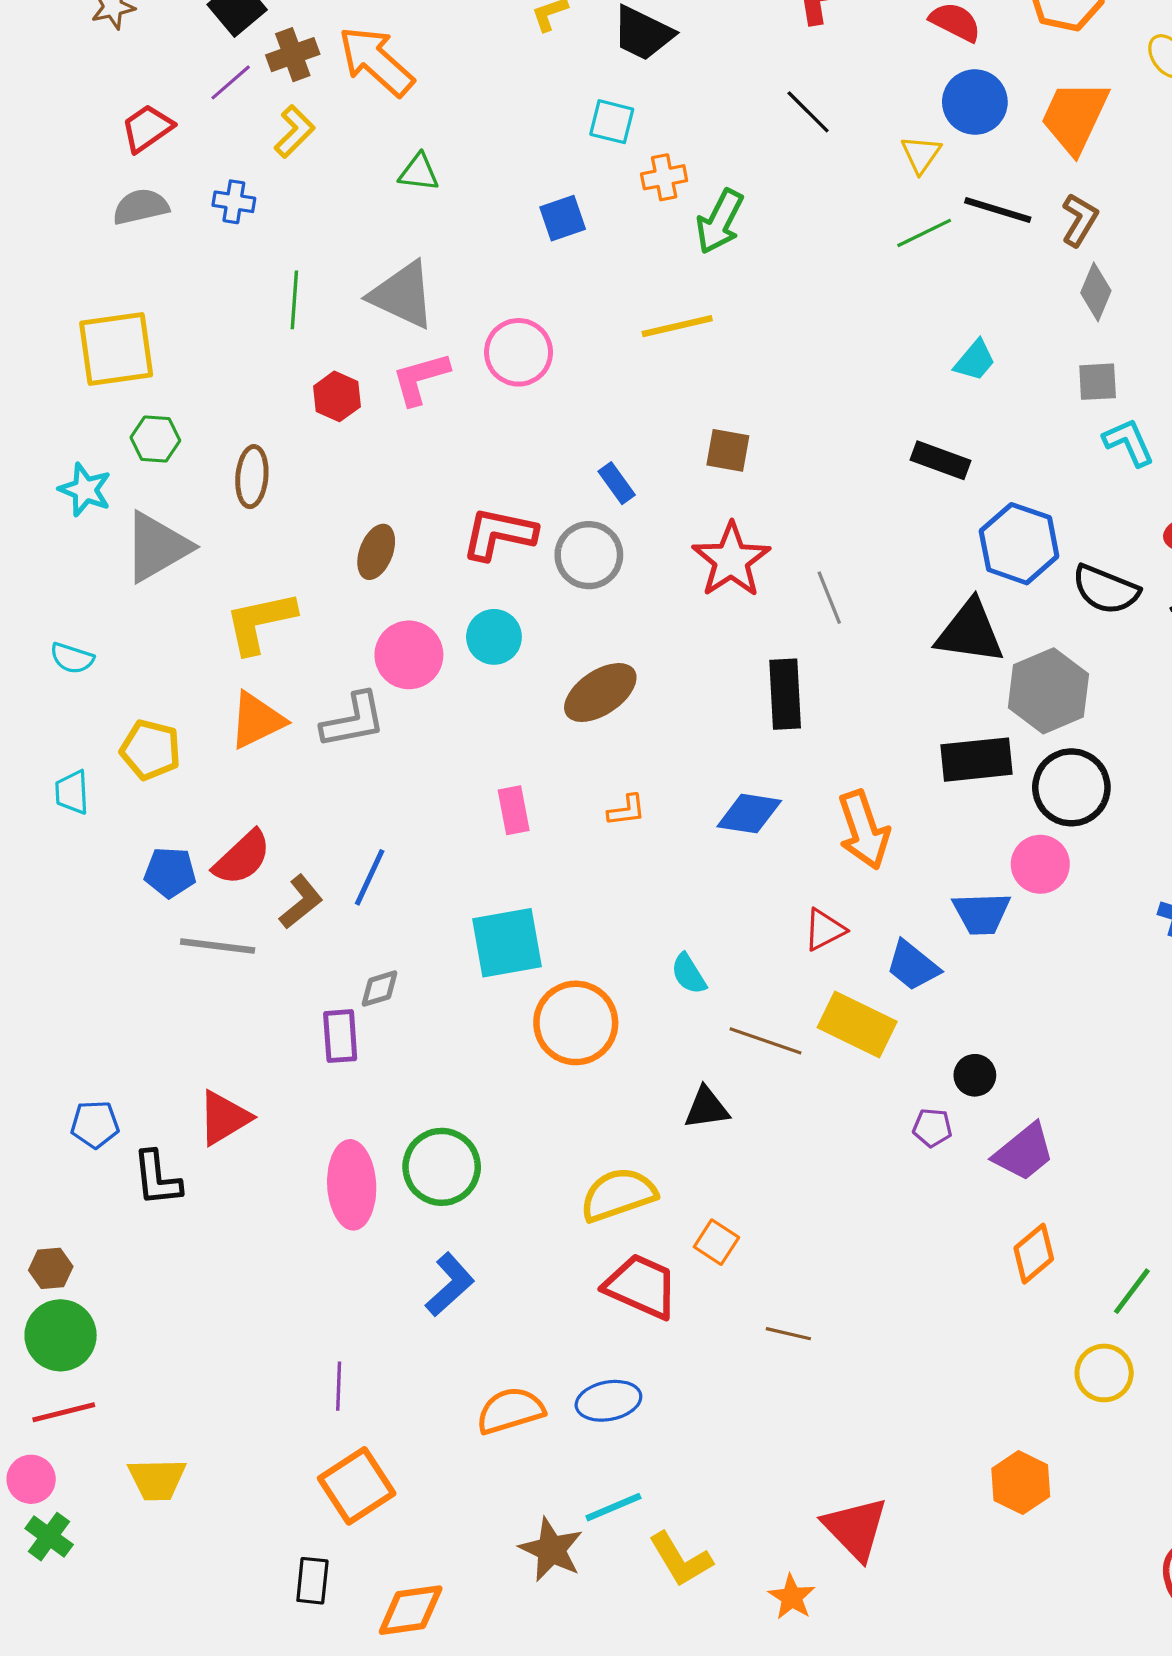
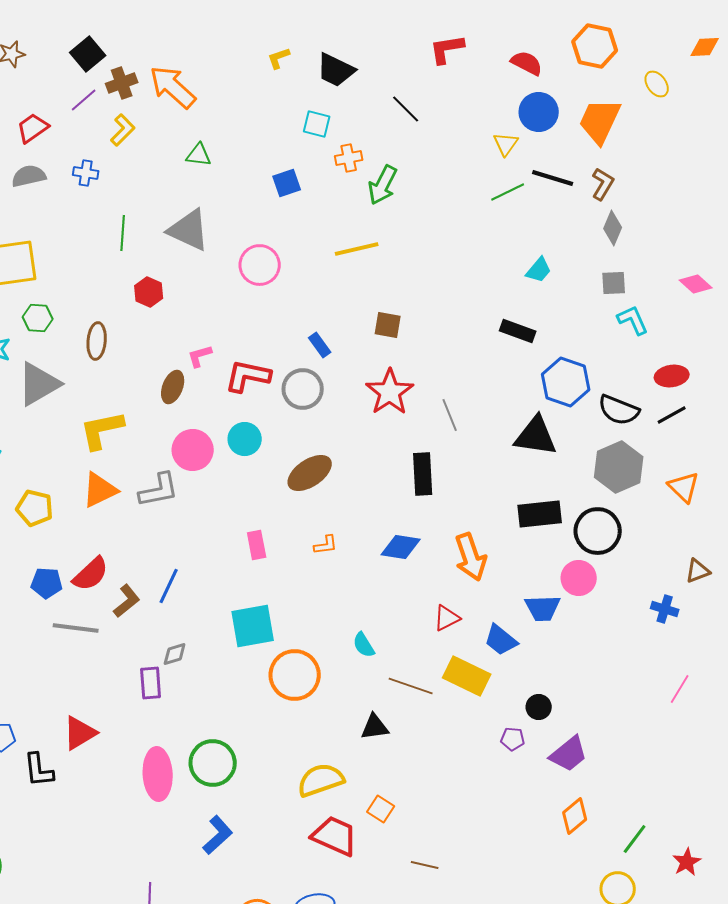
black line: (808, 112) -> (406, 109), moved
pink L-shape: (420, 378) -> (200, 356), moved, size x0.7
gray hexagon: (1048, 691) -> (619, 467), moved

